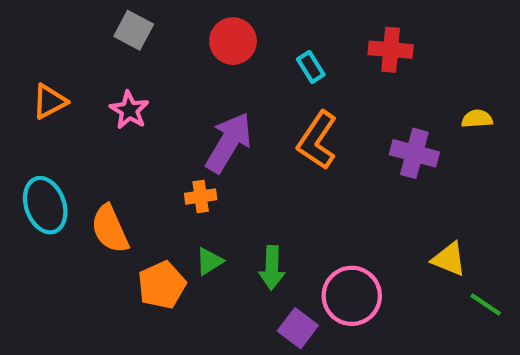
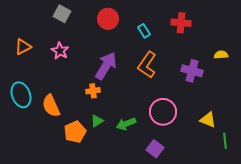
green arrow: (272, 268) -> (126, 124), turned 66
pink circle: (352, 296) -> (163, 112), moved
green line: (486, 304) -> (225, 141), turned 49
purple square: (298, 328) -> (155, 149), moved

